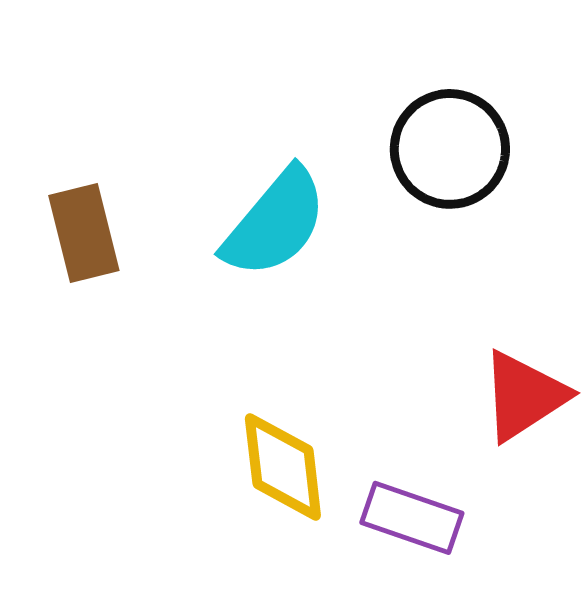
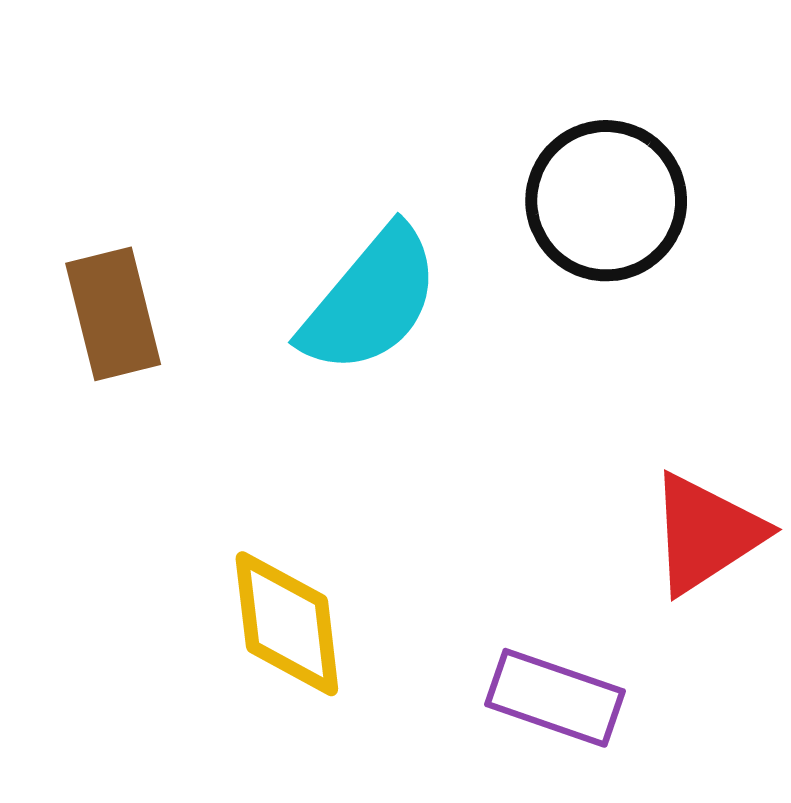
yellow diamond: (283, 467) -> (287, 624), moved

